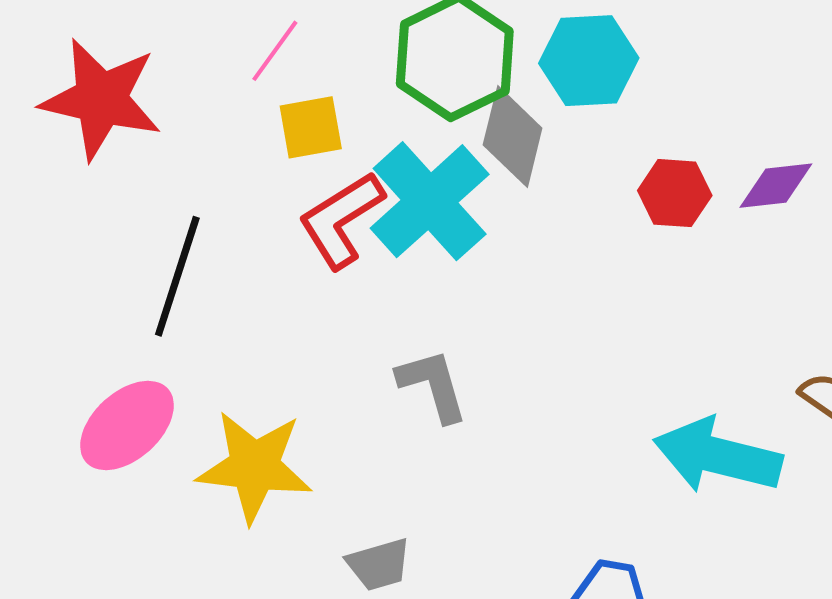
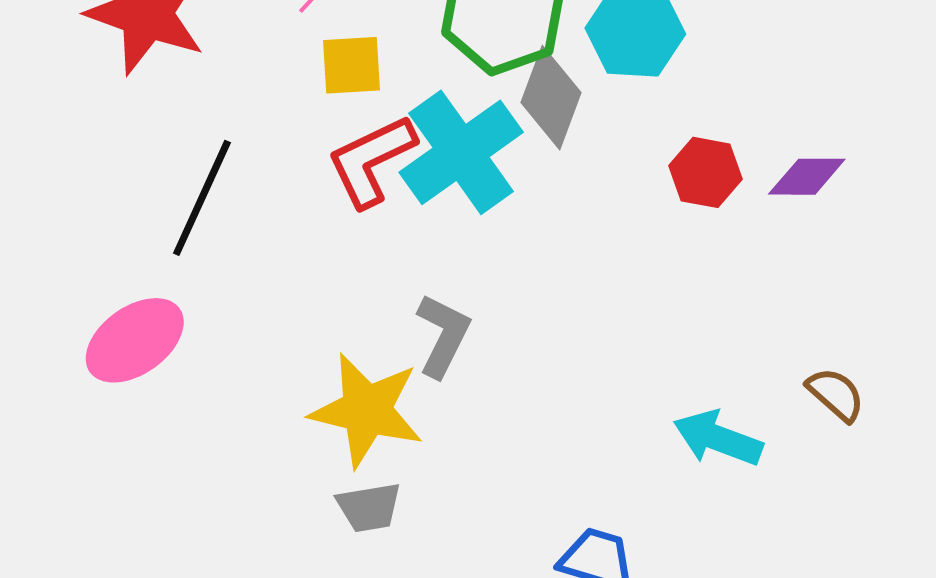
gray L-shape: (433, 385) -> (443, 336), turned 36
cyan arrow: (718, 456) -> (718, 438), size x0.7
yellow star: (254, 467) -> (367, 410), moved

